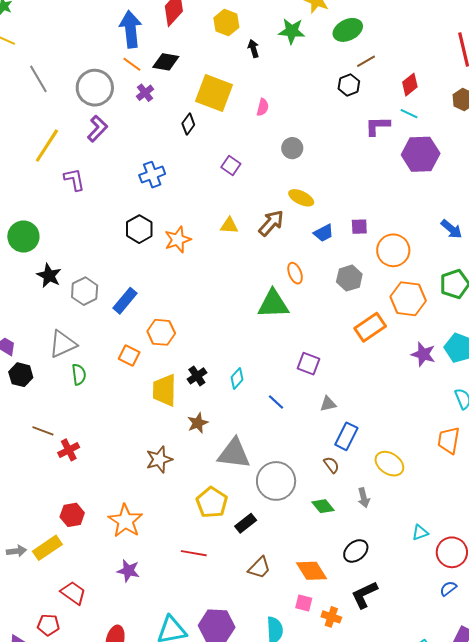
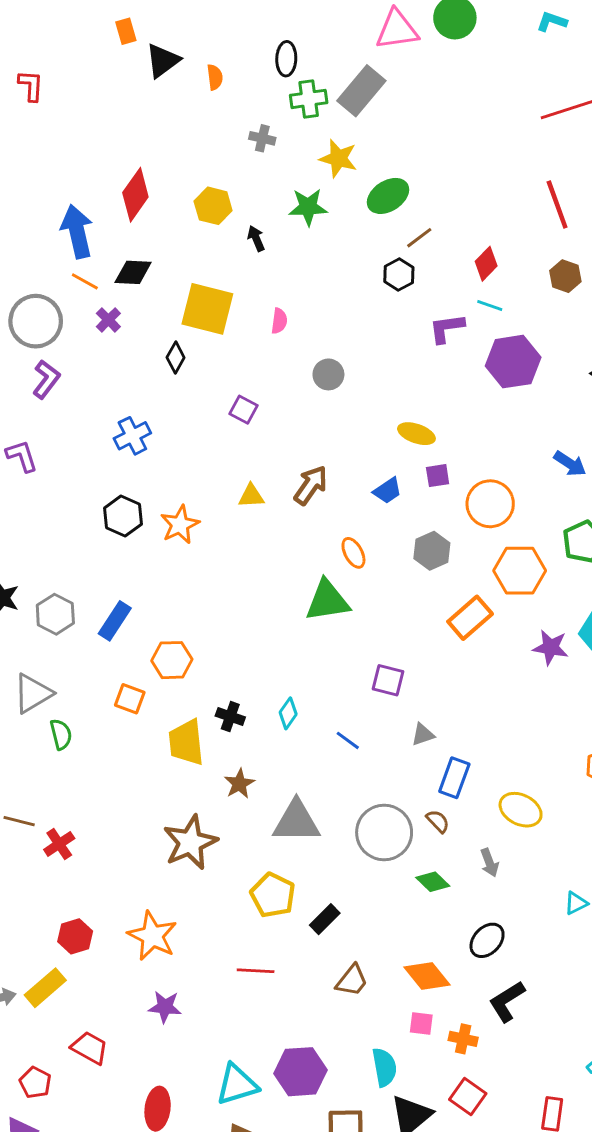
yellow ellipse: (301, 198) -> (416, 434), moved
black cross: (197, 376) -> (230, 717), turned -30
brown star: (159, 459) -> (190, 842), size x1.4
gray circle: (276, 481) -> (384, 832), moved
red pentagon: (48, 625) -> (35, 1083), moved, turned 30

